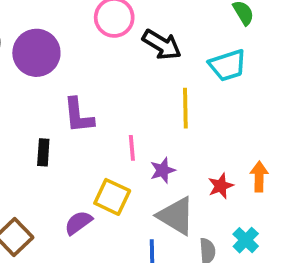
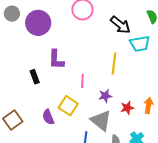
black arrow: (162, 45) -> (120, 25), moved
black rectangle: (43, 152) -> (35, 77), turned -32
purple star: (163, 170) -> (105, 96), moved
purple semicircle: (78, 223) -> (48, 117), turned -84

